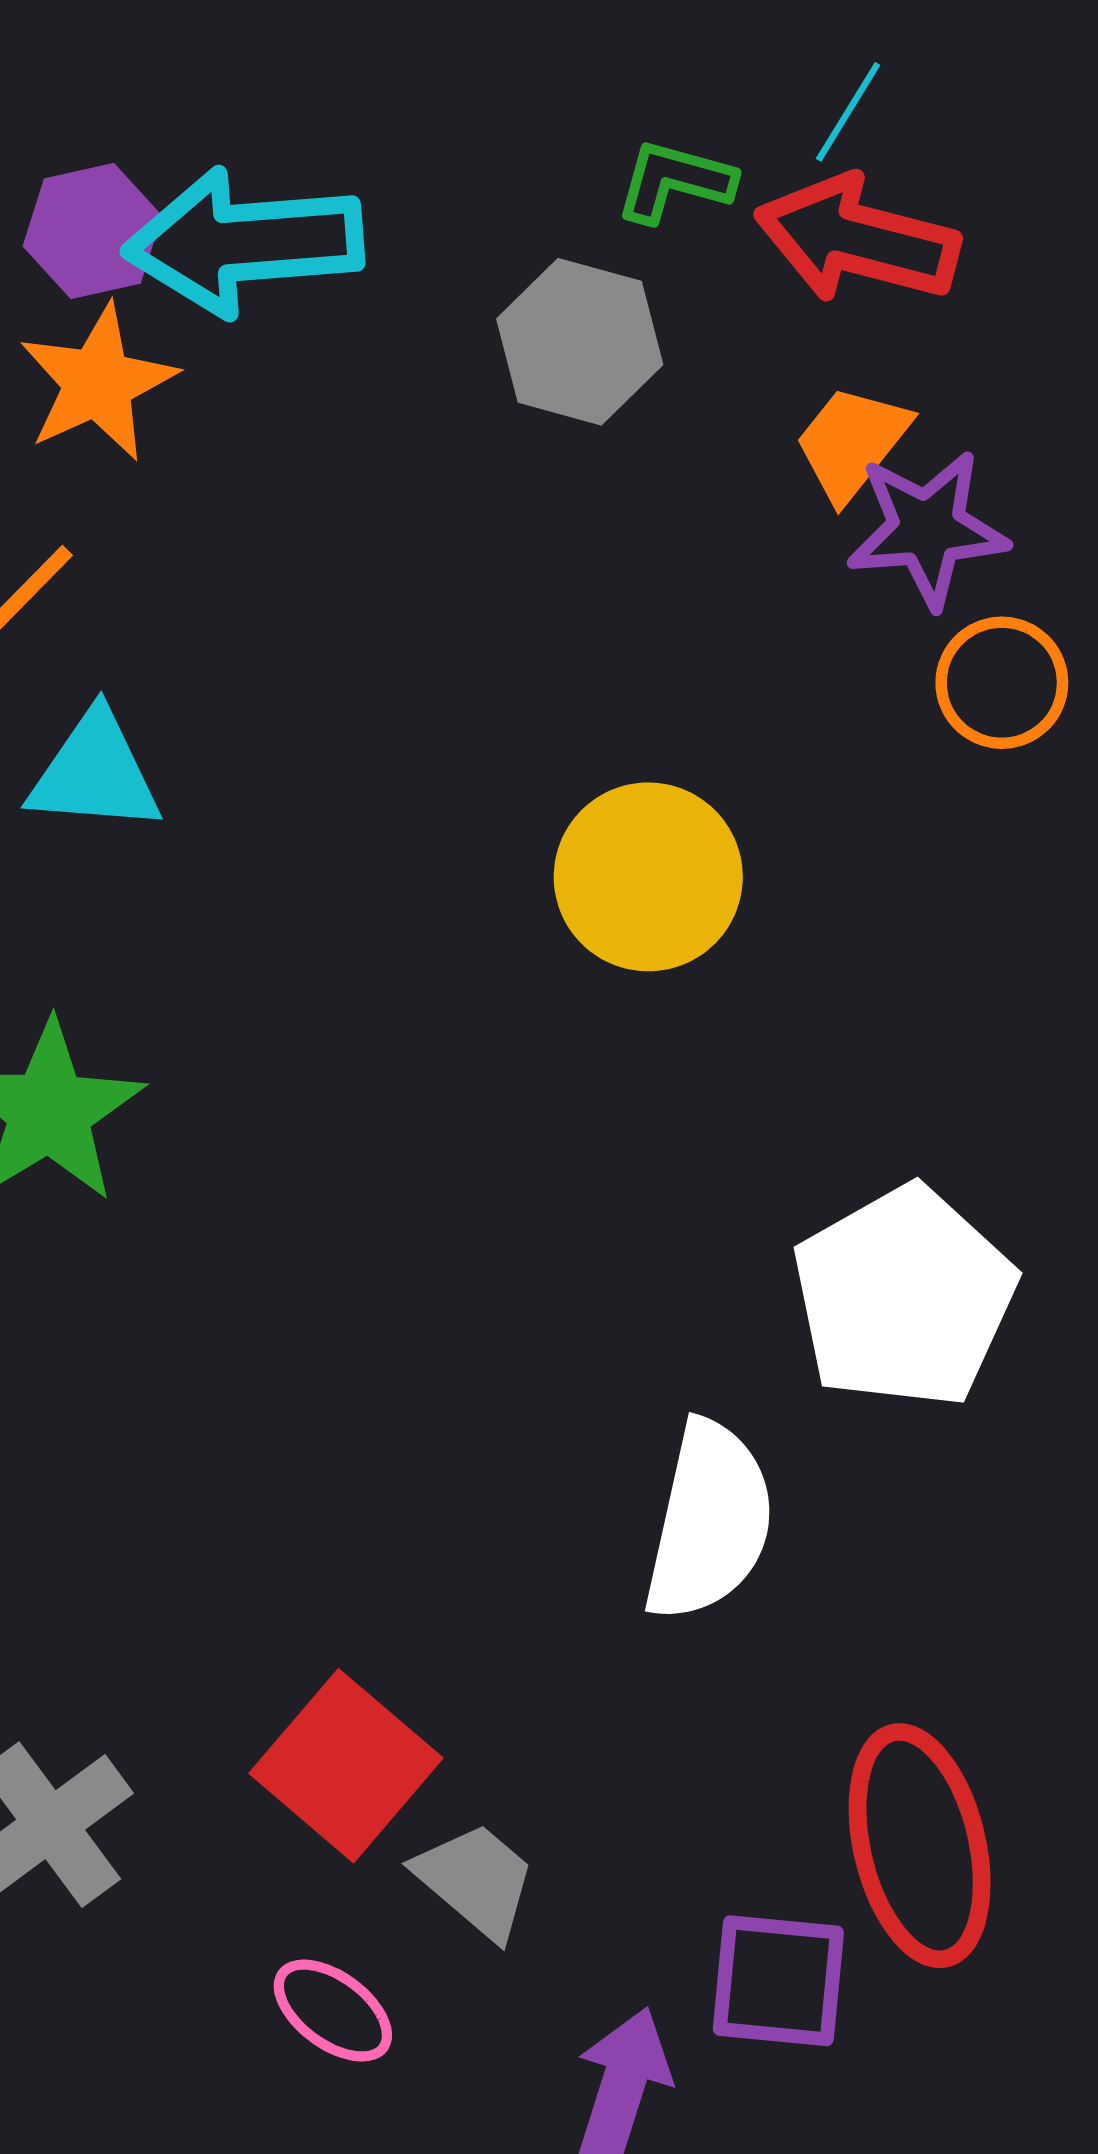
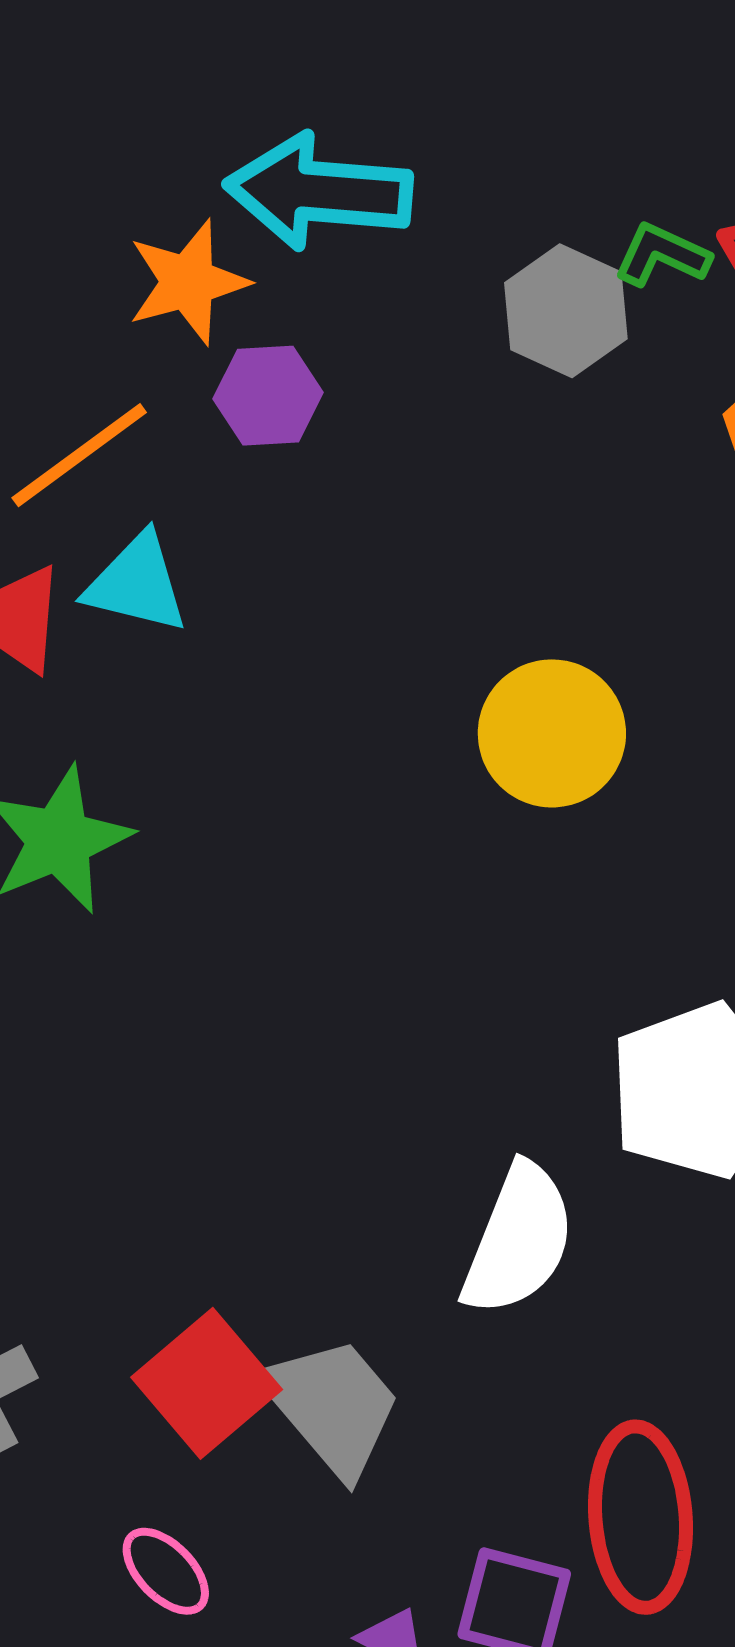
green L-shape: (675, 181) -> (662, 255), moved
purple hexagon: (92, 231) -> (268, 396), moved
gray trapezoid: (476, 1880) -> (332, 1406), moved, size x1.5

